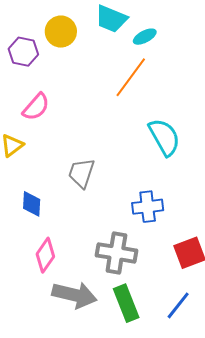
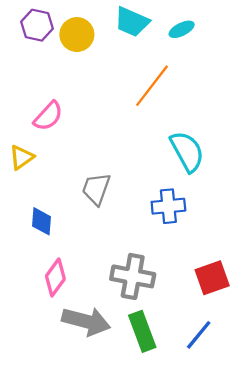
cyan ellipse: (145, 37) -> (182, 29), moved
purple hexagon: (23, 52) -> (37, 25), moved
blue cross: (148, 207) -> (168, 206), moved

